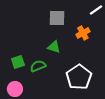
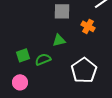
orange cross: (83, 33) -> (88, 26), turned -32
green triangle: (54, 47) -> (59, 40), turned -32

